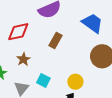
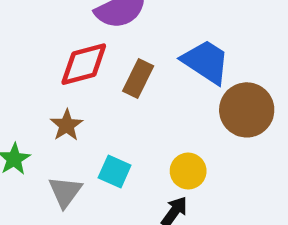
blue trapezoid: (92, 23) -> (206, 62), moved
red diamond: (18, 32) -> (84, 64), moved

